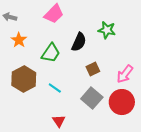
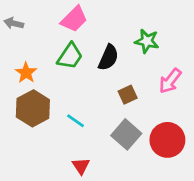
orange star: (19, 40) -> (26, 73), moved
green trapezoid: (51, 53) -> (70, 56), moved
pink arrow: (125, 74) -> (170, 81), moved

